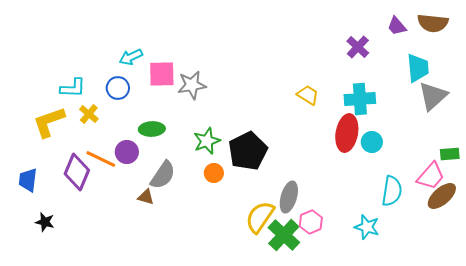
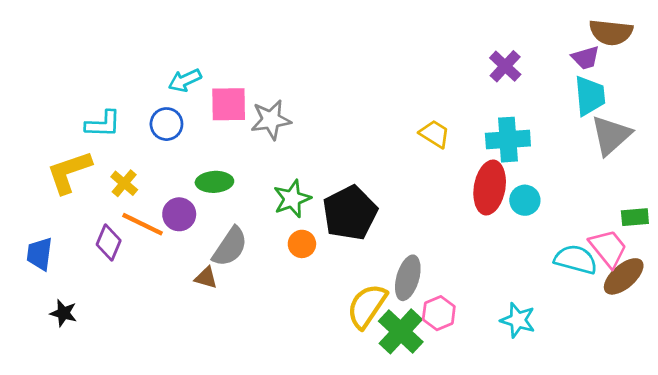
purple trapezoid: (397, 26) -> (586, 58), moved, turned -65
yellow cross: (89, 114) -> (124, 183), moved
purple diamond: (77, 172) -> (109, 243), size x0.7
pink trapezoid: (431, 176) -> (608, 248), turned -80
cyan semicircle: (392, 191) -> (576, 259), moved, turned -84

